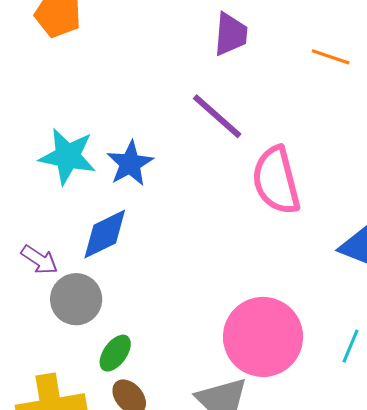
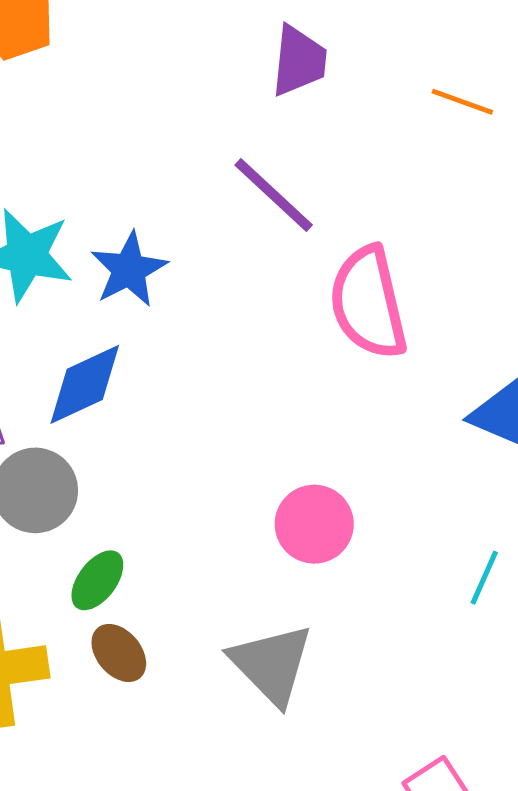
pink circle: (263, 337) -> (314, 524), moved, size x0.6

